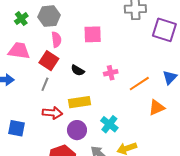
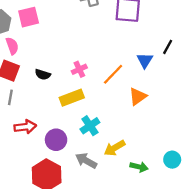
pink square: (93, 34) -> (29, 17), moved
yellow rectangle: (80, 102) -> (72, 98), moved
cyan cross: (109, 124) -> (90, 126), turned 30

